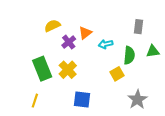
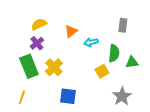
purple cross: (69, 42) -> (37, 43), moved
green triangle: (153, 51) -> (132, 62), moved

